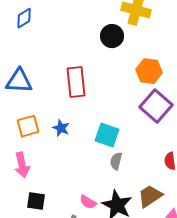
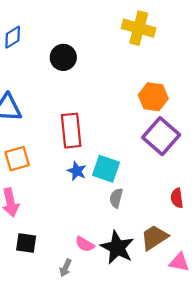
black circle: (112, 36) -> (63, 57), moved
red rectangle: (76, 82) -> (71, 131), moved
blue star: (61, 128) -> (77, 171), moved

